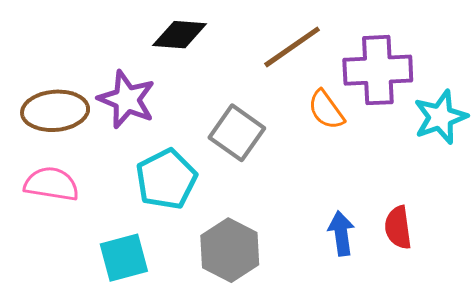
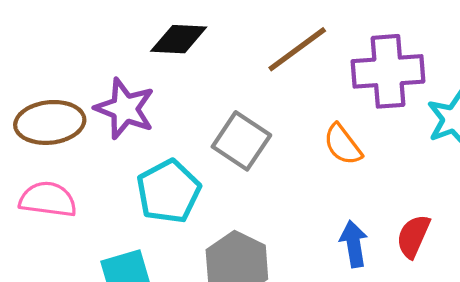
orange semicircle: (326, 110) -> (343, 145), moved
red semicircle: (398, 228) -> (413, 236), turned 33

